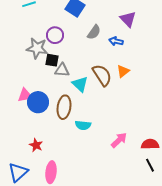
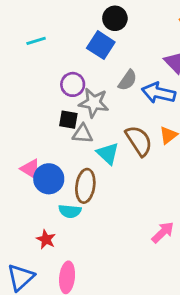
blue arrow: (116, 41) -> (159, 93), size x1.6
gray star: (37, 48) -> (94, 103), moved
pink triangle: (25, 95) -> (30, 169), turned 42
cyan semicircle: (83, 125) -> (70, 211), moved

